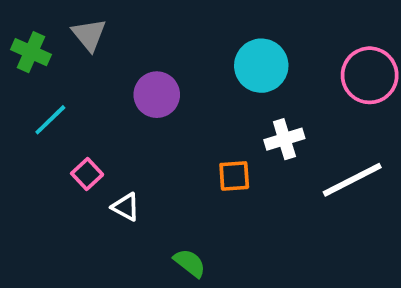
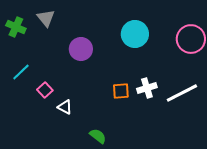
cyan line: (50, 120) -> (21, 72), moved
white cross: (284, 139) -> (147, 88), moved

